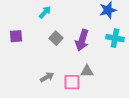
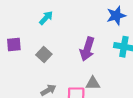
gray square: (56, 38) -> (44, 54), moved

